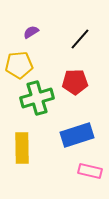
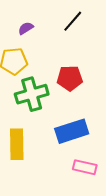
black line: (80, 39) -> (73, 21), moved

